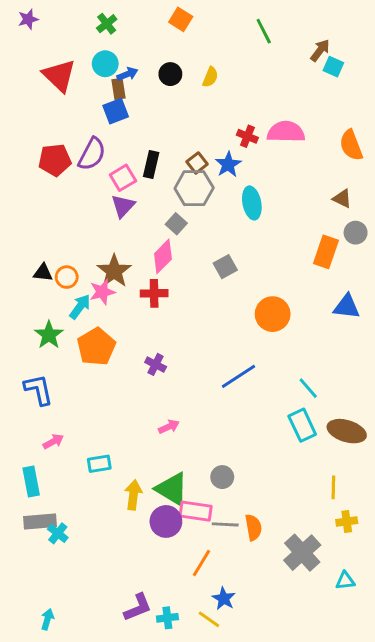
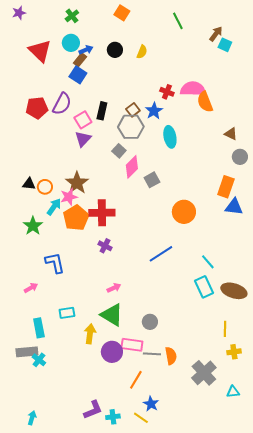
brown rectangle: (119, 89) -> (80, 60), turned 48
blue square: (116, 111) -> (78, 75), turned -36
orange semicircle: (351, 145) -> (205, 102), moved
orange rectangle: (326, 252) -> (226, 187), moved
pink diamond: (163, 256) -> (132, 167), moved
red cross: (154, 293) -> (102, 213), moved, size x1.4
orange pentagon: (96, 347) -> (76, 218), moved
blue L-shape: (39, 390) -> (55, 263), moved
pink arrow: (53, 441) -> (31, 288), moved
cyan rectangle: (31, 481) -> (39, 328), moved
green triangle: (172, 489) -> (112, 315), moved

